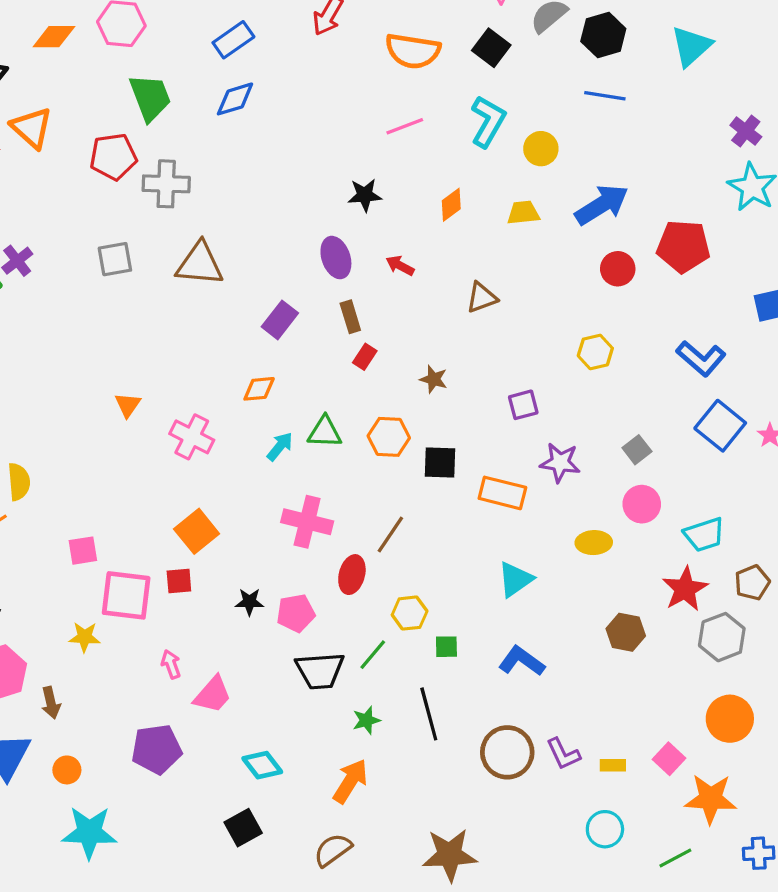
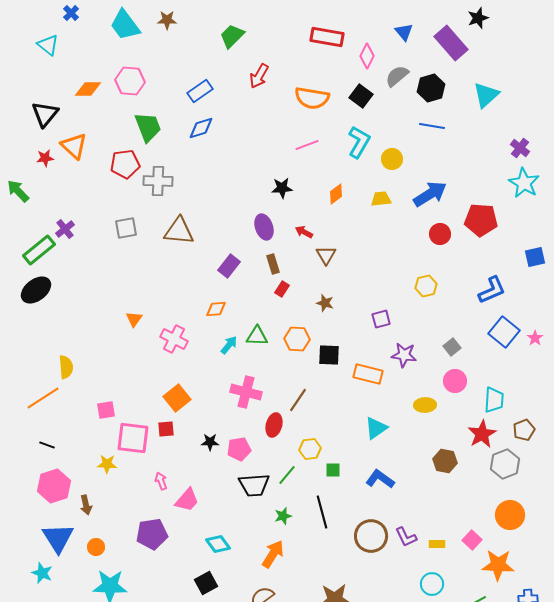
brown triangle: (482, 298) -> (326, 255), moved, turned -40
blue L-shape: (701, 358) -> (492, 290), turned -64
cyan trapezoid: (704, 535) -> (494, 400), turned -68

